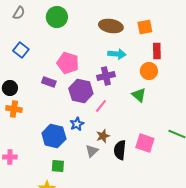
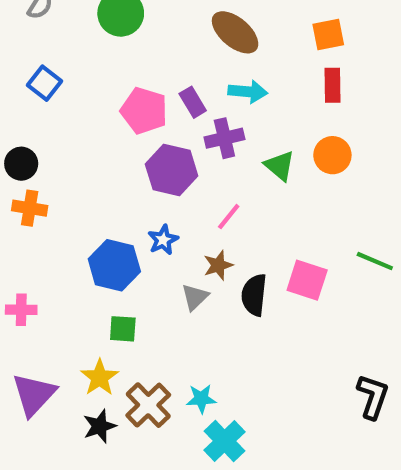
brown ellipse: (111, 26) -> (235, 32), turned 30
orange square: (145, 27) -> (328, 34), moved
orange circle: (149, 71) -> (332, 155), moved
purple rectangle: (49, 82) -> (193, 102), moved, turned 40
green triangle: (139, 95) -> (280, 166), moved
pink line: (101, 106) -> (229, 217), moved

